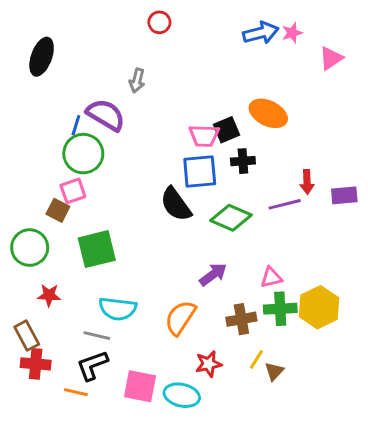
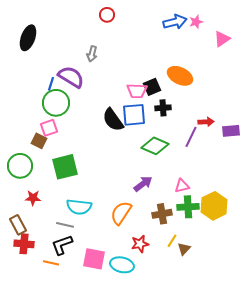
red arrow: (307, 182) -> (206, 122), turned -91
black semicircle: (176, 204) -> (113, 120), moved
purple line: (285, 204) -> (191, 137), turned -50

